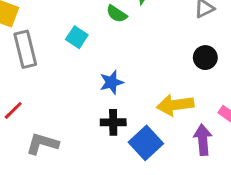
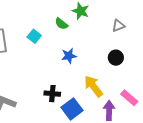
blue star: (111, 82) -> (69, 56), moved
yellow arrow: (175, 105) -> (93, 86), turned 55

